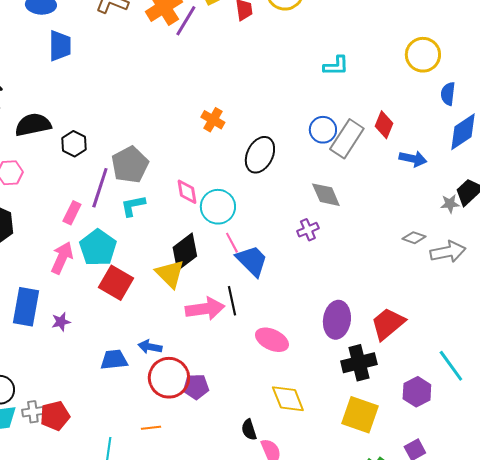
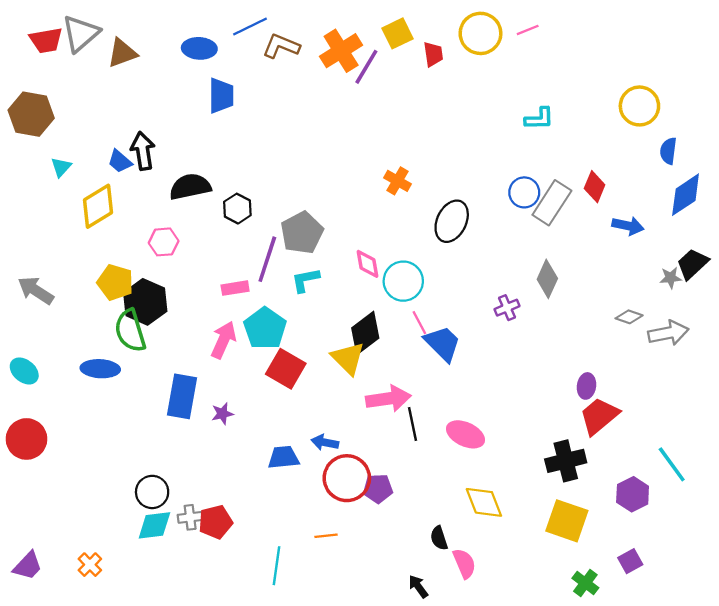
gray diamond: (326, 195) -> (547, 279), moved, turned 48
pink rectangle: (72, 213) -> (235, 288), turned 55
black line: (232, 301) -> (412, 424), moved
purple ellipse: (337, 320) -> (586, 386), moved, size x0.6

